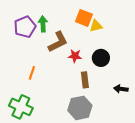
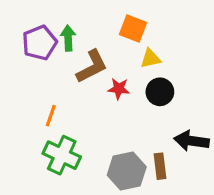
yellow triangle: (96, 26) -> (150, 59), moved
brown rectangle: (85, 80) -> (160, 166), moved
black arrow: (121, 89) -> (192, 141), size x1.5
green cross: (21, 107) -> (62, 155), moved

